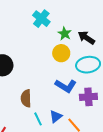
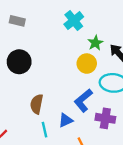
blue L-shape: (66, 86) -> (83, 100), turned 95
blue triangle: (56, 117) -> (66, 120), moved

